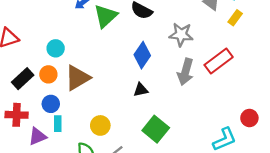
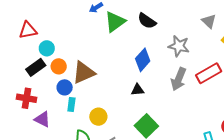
cyan circle: (56, 48) -> (47, 48), moved
blue circle: (51, 104) -> (65, 87), moved
cyan rectangle: (58, 124) -> (71, 104), moved
purple triangle: (37, 136) -> (42, 119), turned 42

